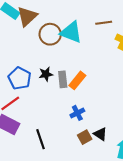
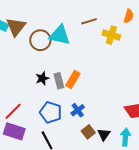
blue pentagon: (20, 78) -> (51, 112), moved
black triangle: (100, 134) -> (104, 134), moved, turned 40

